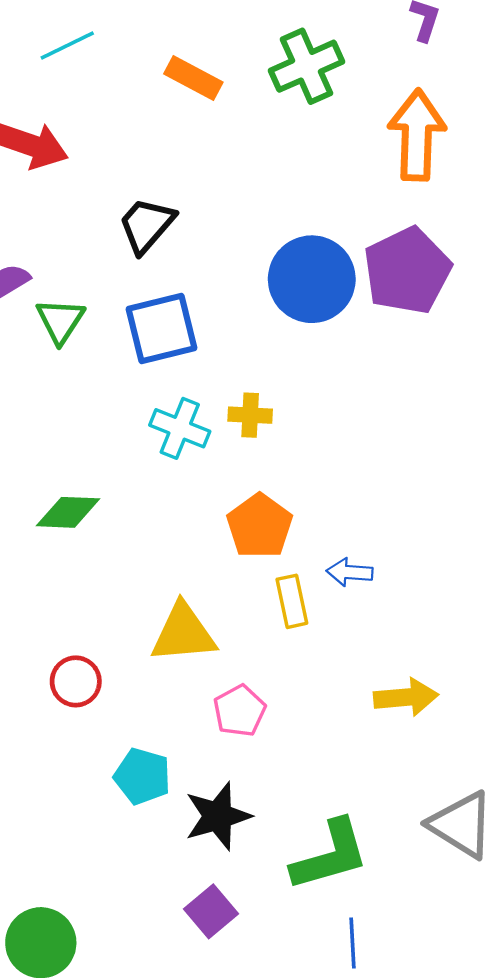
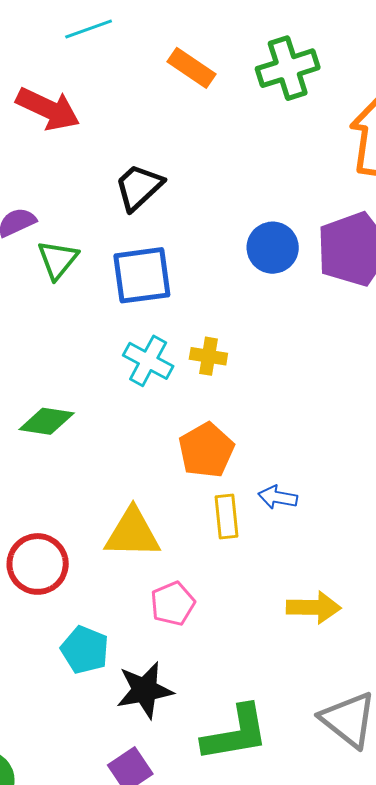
blue circle: (312, 279) -> (273, 248), size x0.7
red circle: (76, 681) -> (38, 564), size x1.4

